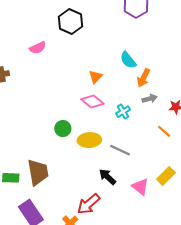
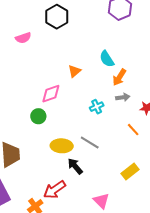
pink diamond: (92, 101) -> (51, 94), moved, turned -65
yellow ellipse: (89, 140) -> (62, 146), moved
pink triangle: (140, 187) -> (101, 201), moved

